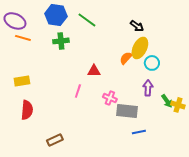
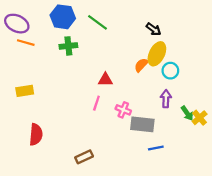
pink line: (78, 91) -> (96, 103), moved
yellow cross: (178, 105) -> (200, 118), turned 32
red semicircle: (27, 110) -> (36, 135), moved
brown rectangle: (55, 140) -> (84, 157), moved

